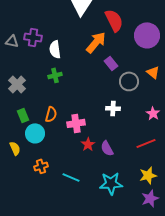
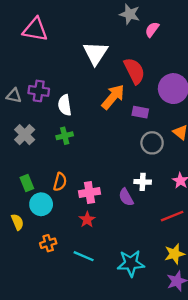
purple rectangle: (111, 63) -> (140, 112), moved, turned -40
gray cross: (17, 84) -> (25, 135), moved
white cross: (113, 108) -> (143, 182), moved
red star: (88, 144) -> (87, 220), moved
purple semicircle: (107, 148) -> (126, 197), moved

